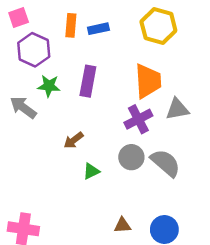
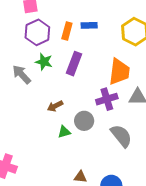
orange rectangle: (71, 25) -> (67, 31), moved
gray circle: (131, 157) -> (84, 121), moved

